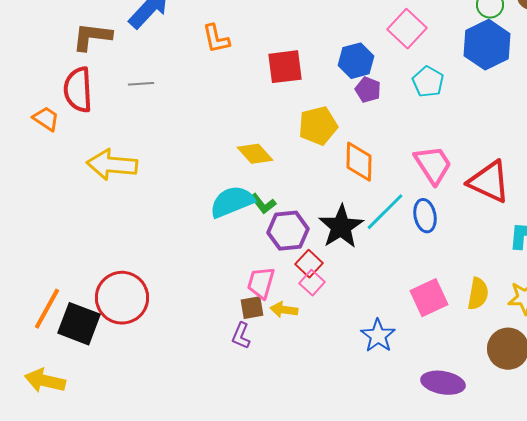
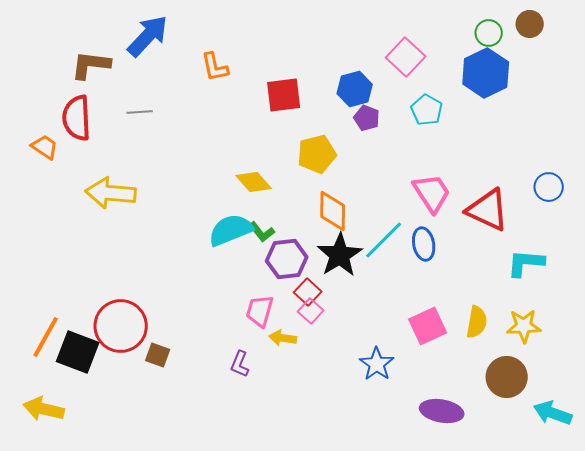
orange diamond: (359, 162) -> (333, 211), moved
brown square: (252, 308) -> (158, 355), moved, turned 30

